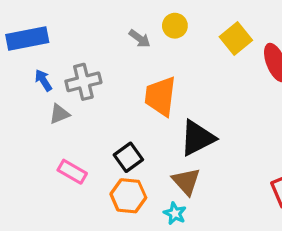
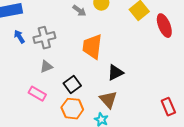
gray triangle: (59, 114) -> (46, 67), moved
black triangle: (197, 138) -> (115, 73), size x0.7

